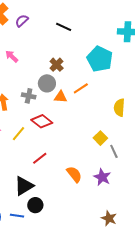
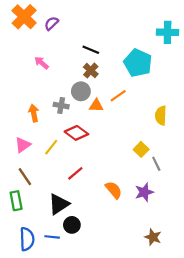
black line: (64, 27) -> (91, 50), moved
purple star: (102, 177) -> (144, 192), turned 30

